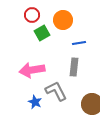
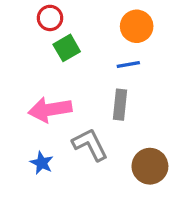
orange circle: (63, 20) -> (137, 26), moved
blue star: (35, 102) -> (42, 163), moved

